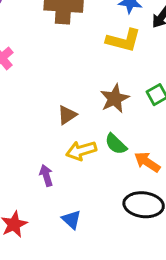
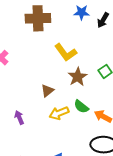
yellow L-shape: (123, 40) -> (66, 52), moved, turned 45
purple arrow: (46, 175) -> (19, 117), moved

